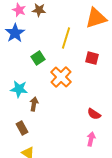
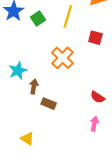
green square: (38, 58) -> (38, 19), moved
cyan star: (19, 89) -> (18, 71), turned -30
brown rectangle: (22, 128) -> (49, 104), moved, turned -40

